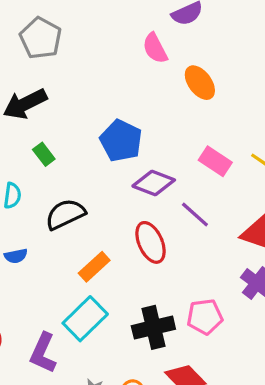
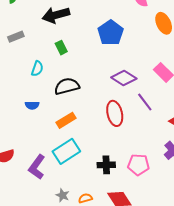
blue pentagon: (121, 141) -> (111, 33), moved
orange rectangle: (94, 267) -> (66, 120), moved
black cross: (153, 327) -> (106, 165), size x0.7

